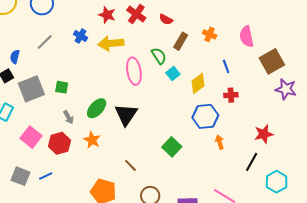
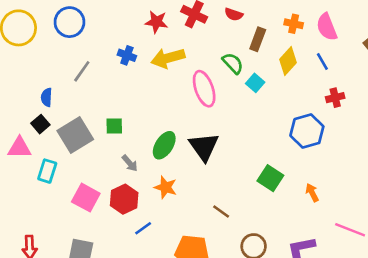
pink semicircle: (247, 36) -> (327, 27), moved
yellow diamond: (198, 83) -> (288, 61), moved
orange arrow: (220, 142) -> (312, 193), moved
blue line: (46, 176) -> (143, 228), moved

